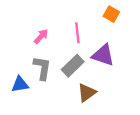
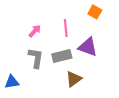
gray rectangle: (73, 66) -> (62, 56), turned 30
blue triangle: (20, 84) -> (12, 82), moved

